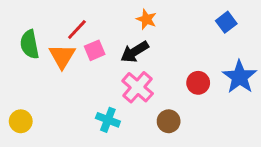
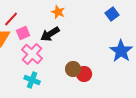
red circle: (198, 83) -> (84, 74), moved
pink cross: (138, 87) -> (32, 54), moved
brown circle: (169, 121) -> (73, 69), moved

